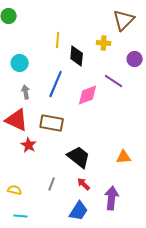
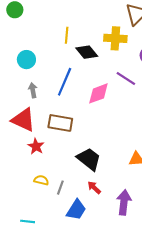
yellow cross: (104, 43) -> (115, 38), size x1.5
black diamond: (77, 56) -> (87, 52), turned -45
yellow semicircle: (15, 190) -> (41, 180), moved
blue trapezoid: (79, 211) -> (76, 210), moved

